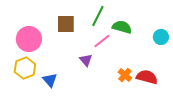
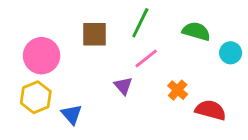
green semicircle: (122, 27) -> (196, 31), moved
orange cross: (125, 75) -> (178, 90), moved

